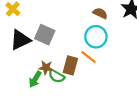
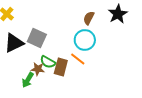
brown semicircle: (100, 13) -> (89, 18), turned -88
green semicircle: (56, 76) -> (48, 62), moved

